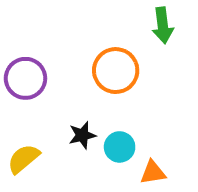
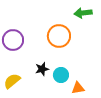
green arrow: (163, 25) -> (83, 13), turned 90

